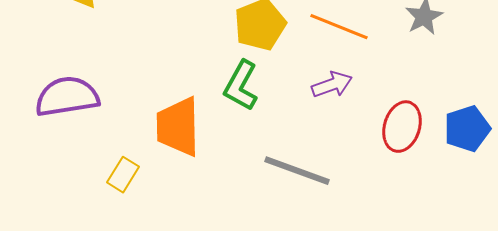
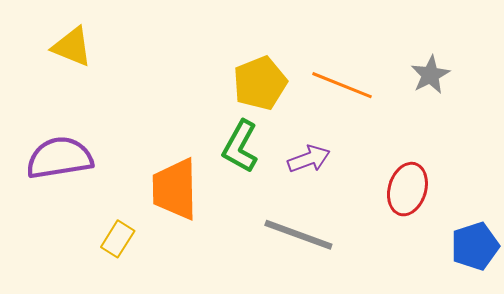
purple arrow: (332, 85) -> (309, 159), moved
blue pentagon: (467, 129) -> (475, 246), moved

